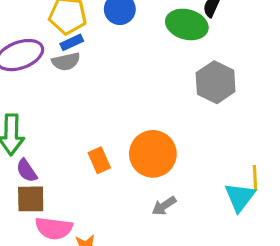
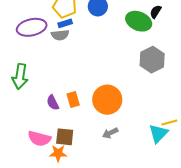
purple semicircle: (27, 171) -> (53, 103), moved
yellow line: (255, 178) -> (169, 122), turned 70
brown square: (31, 199) -> (65, 137), moved

